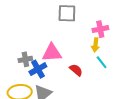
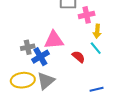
pink cross: (100, 29) -> (87, 15), moved
cyan line: (102, 62) -> (96, 48), moved

